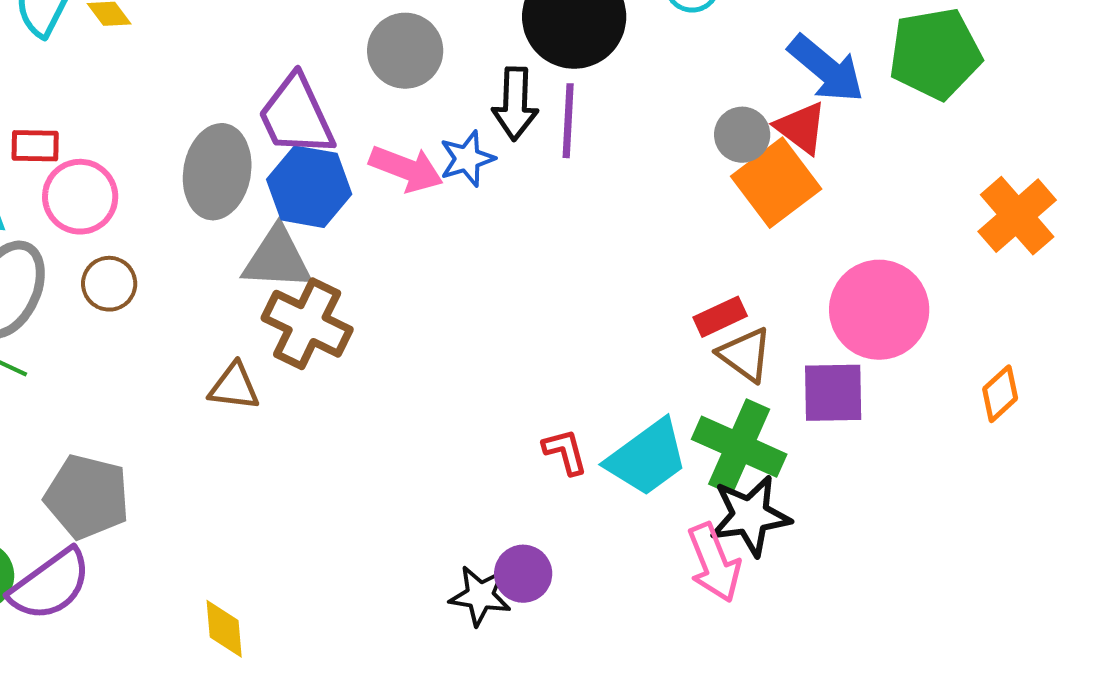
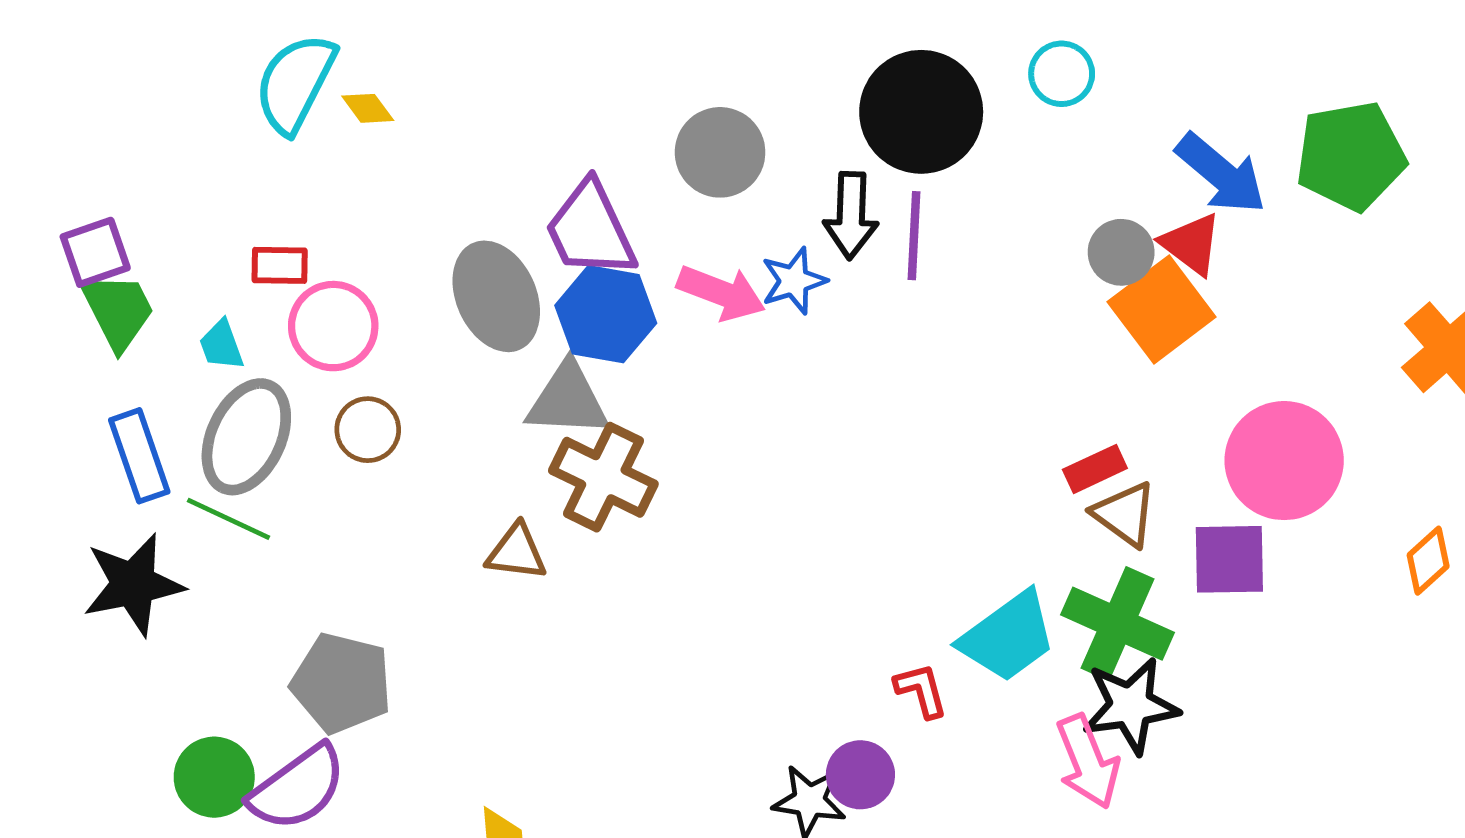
gray ellipse: (217, 172) -> (496, 296), turned -34
red L-shape: (565, 452) -> (921, 690), moved

